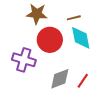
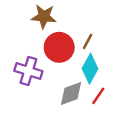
brown line: (74, 18) -> (88, 41), moved, turned -48
cyan diamond: (81, 38) -> (90, 69), moved, turned 40

